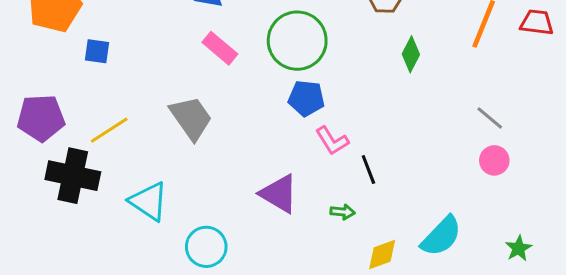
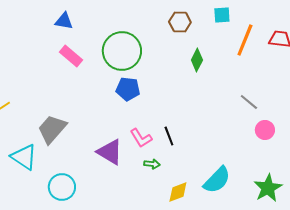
gray trapezoid: (191, 118) -> (52, 129), moved, turned -104
pink L-shape: (332, 141) -> (141, 138), moved
pink circle: (494, 160) -> (265, 130), moved
green star: (519, 248) -> (268, 188), size x1.6

